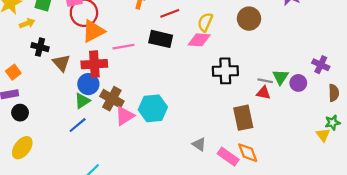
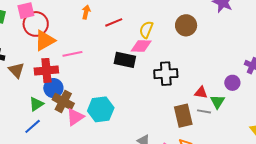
black rectangle: (161, 39) -> (125, 60), moved
green triangle: (280, 77) -> (217, 102), moved
gray line: (265, 81) -> (204, 111), moved
blue circle: (88, 84) -> (53, 88), moved

